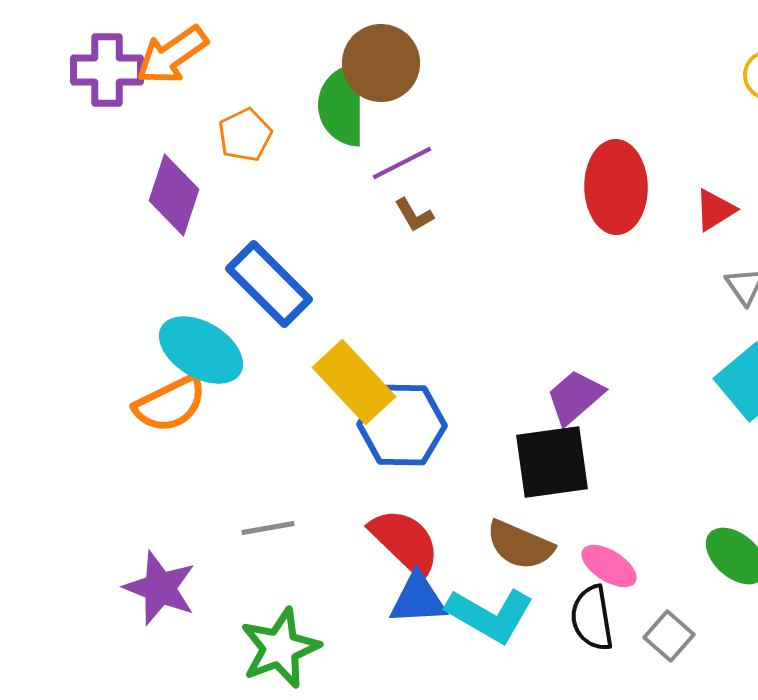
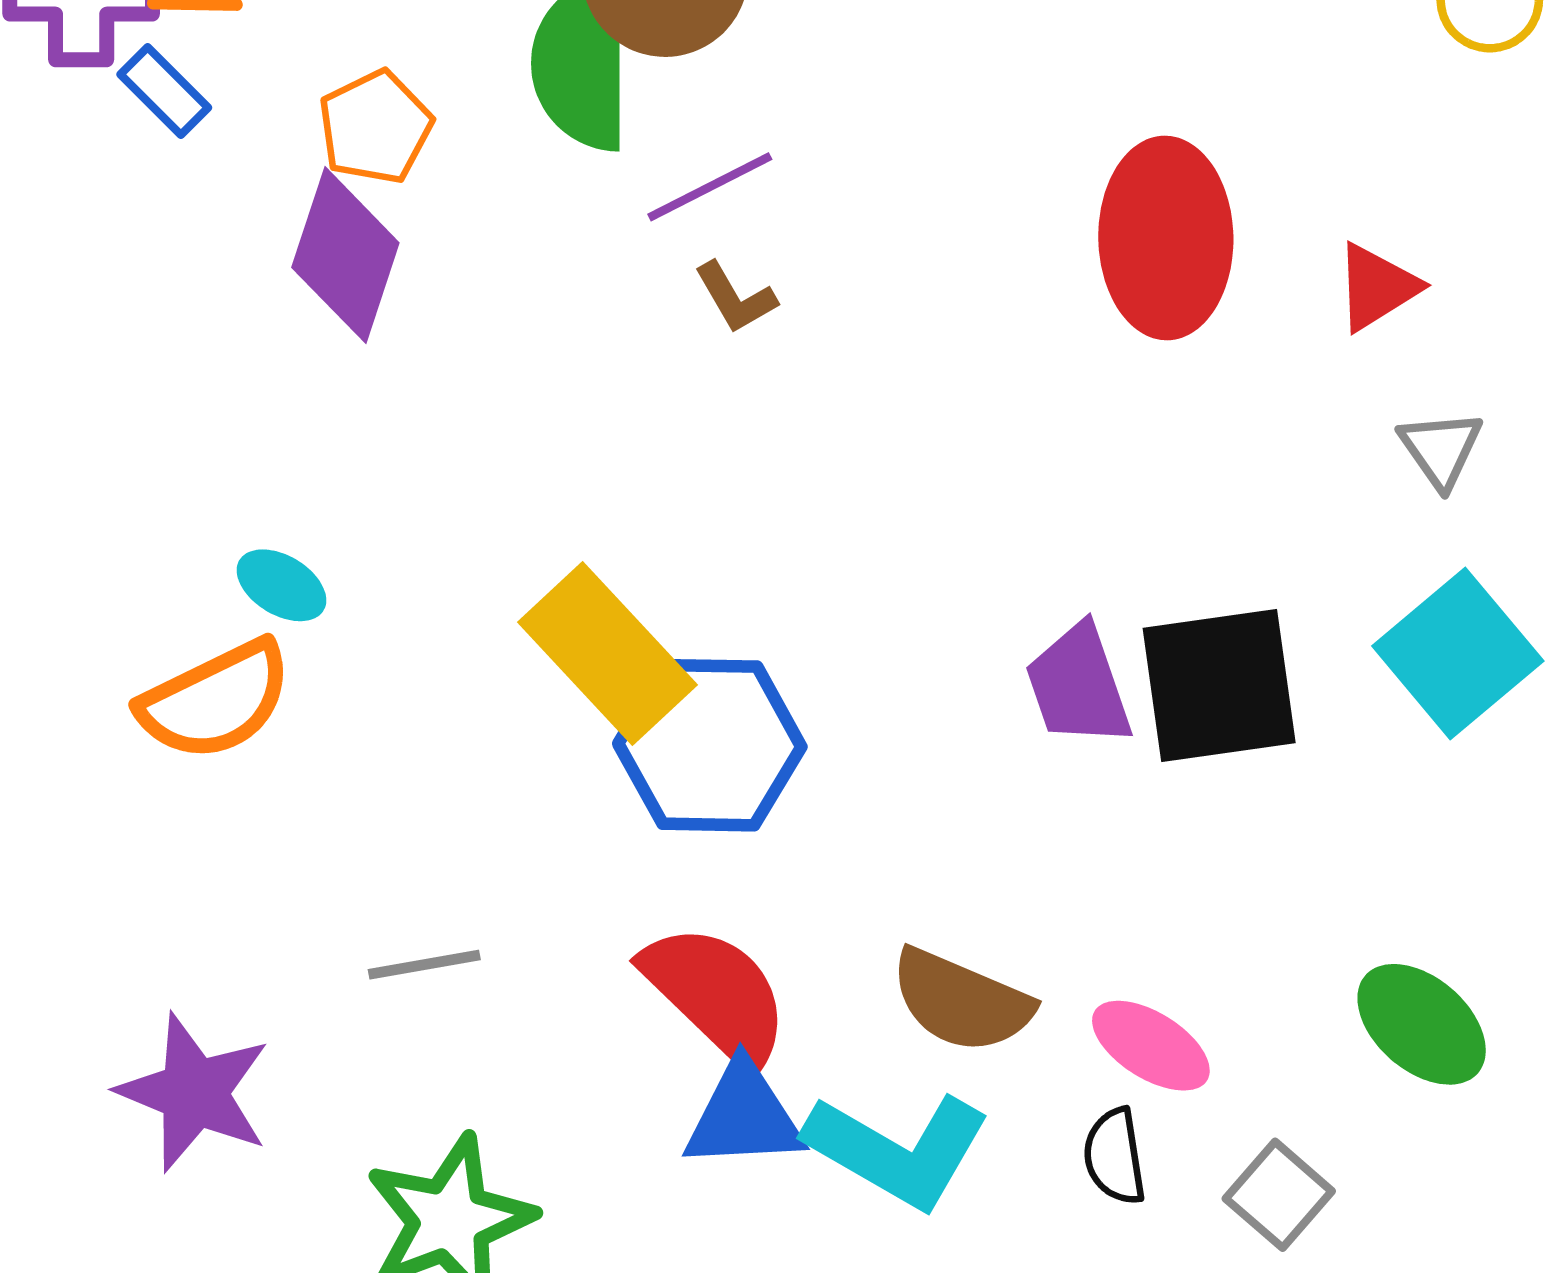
purple diamond: (174, 195) -> (345, 255), moved
blue rectangle: (269, 284) -> (164, 91), moved, size x0.5
cyan ellipse: (201, 350) -> (281, 585), size x0.5
purple trapezoid: (575, 397) -> (1078, 685), turned -68
black square: (552, 462) -> (1219, 685), moved
black semicircle: (592, 618) -> (1115, 1156), size x0.7

